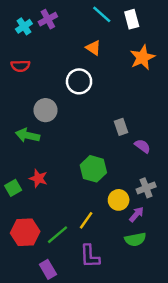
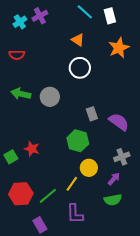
white circle: (79, 81) -> (80, 68), moved
gray circle: (45, 110) -> (50, 97), moved
gray rectangle: (121, 127) -> (92, 114), moved
green arrow: (28, 135) -> (21, 94), moved
purple semicircle: (142, 146) -> (119, 122), size x1.5
yellow circle: (119, 200) -> (89, 168), moved

